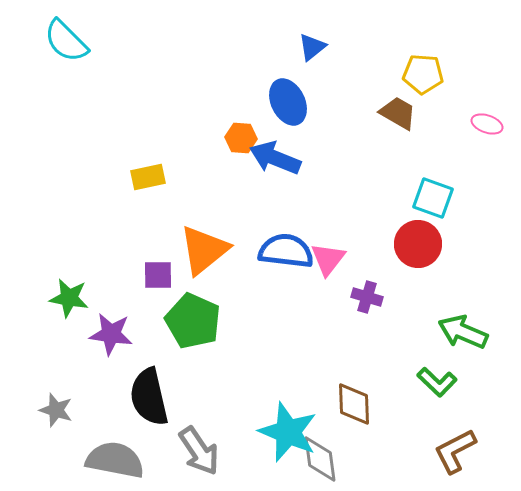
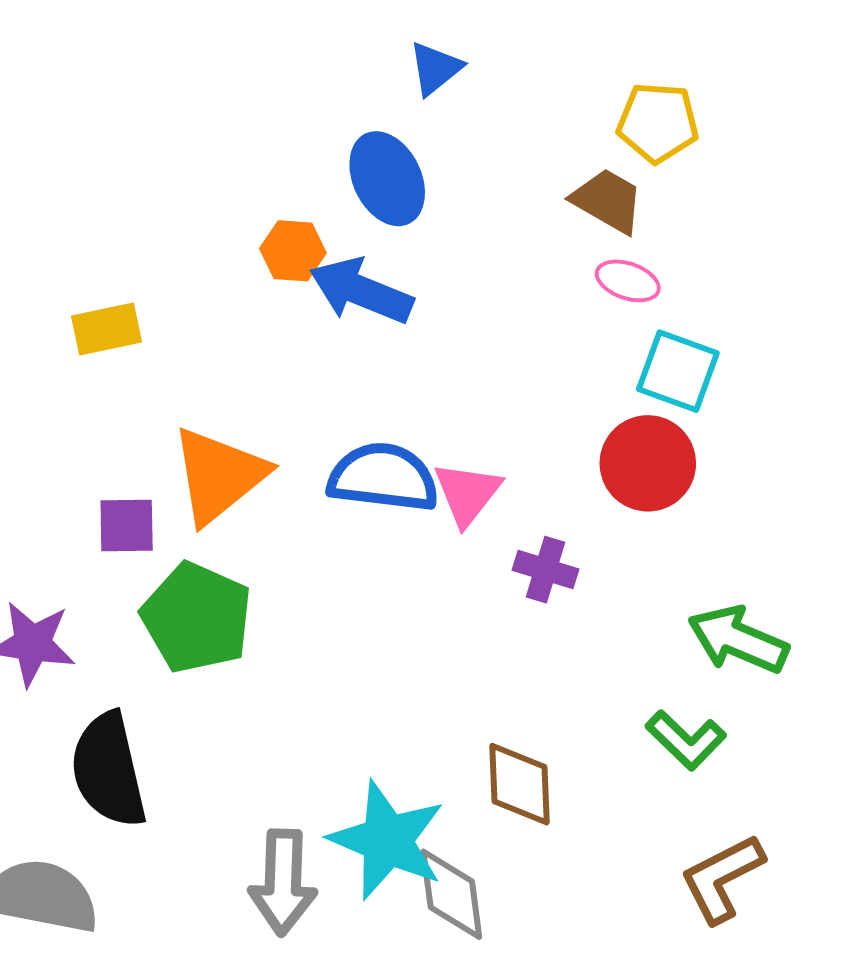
pink ellipse: (487, 124) -> (628, 281), moved
gray arrow: (199, 451) -> (283, 882), moved, turned 36

